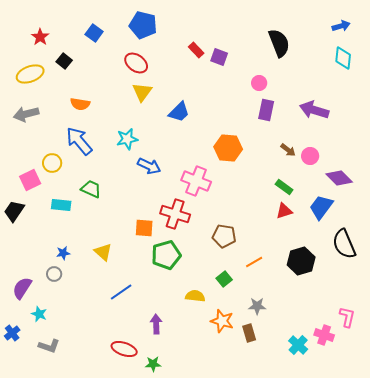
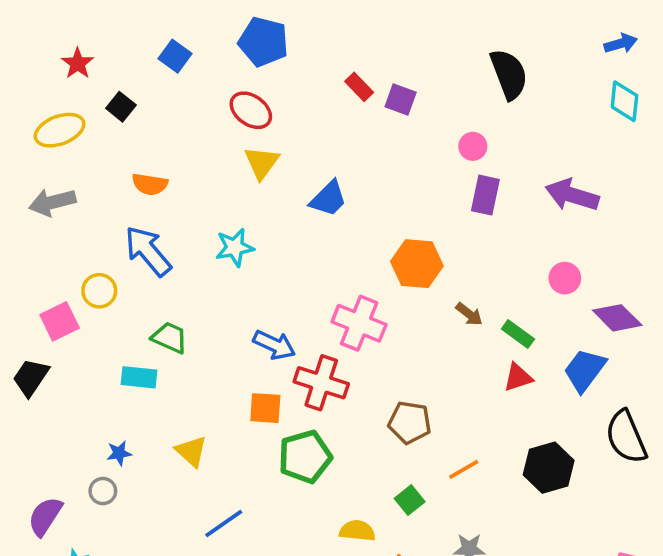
brown arrow: (288, 150) -> (469, 314), moved
blue arrow: (149, 166) -> (274, 345), moved
cyan rectangle: (61, 205) -> (139, 377), moved

